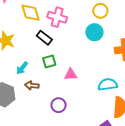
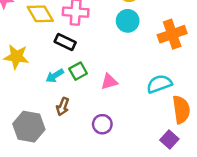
cyan arrow: (22, 68) -> (55, 76), moved, turned 32
brown arrow: (32, 85) -> (63, 107), turned -64

